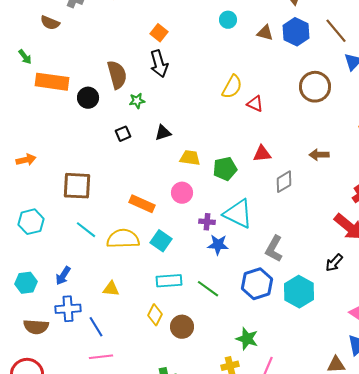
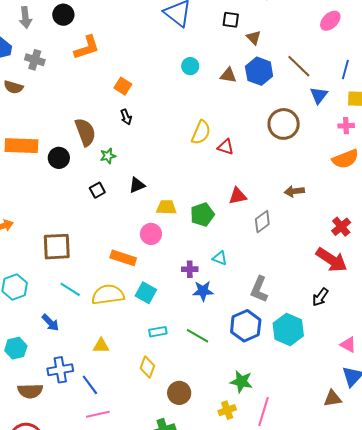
black arrow: (159, 64) -> (126, 117), size x0.6
pink circle: (182, 193) -> (151, 234), moved
cyan triangle: (238, 214) -> (220, 258), size x0.5
blue arrow: (63, 276) -> (50, 323), moved, turned -72
cyan rectangle: (169, 281) -> (158, 332), size x0.7
brown circle: (182, 327) -> (179, 393), moved

